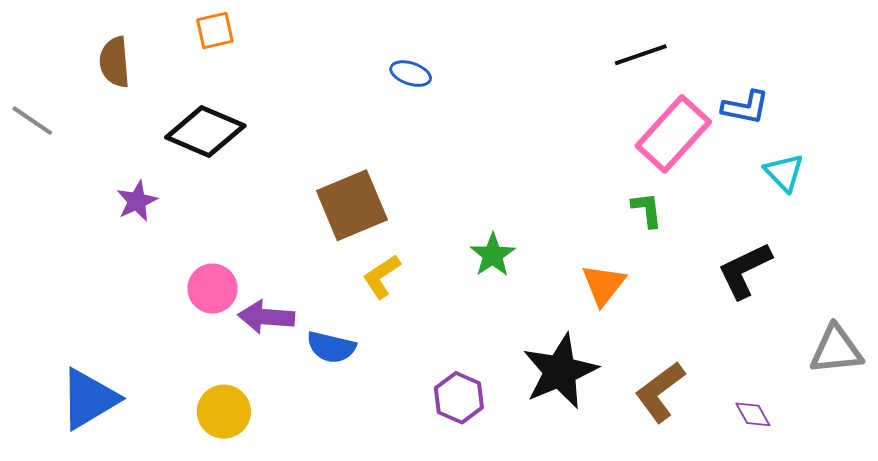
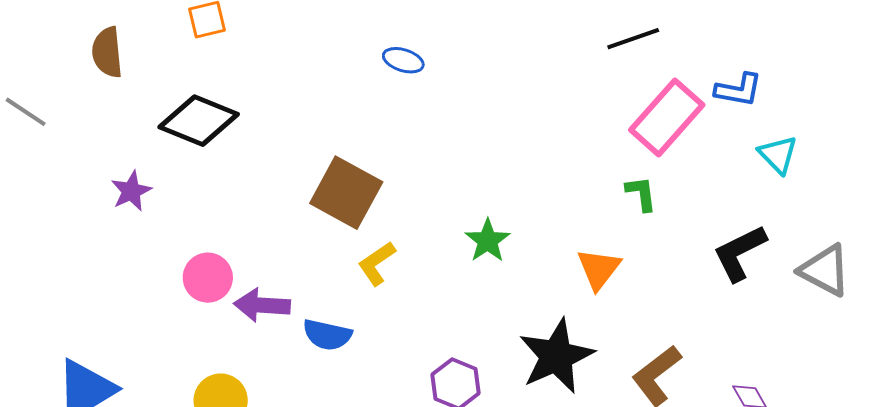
brown square: (352, 205) -> (346, 193), turned -38
gray triangle: (836, 350) -> (825, 270), moved, turned 34

